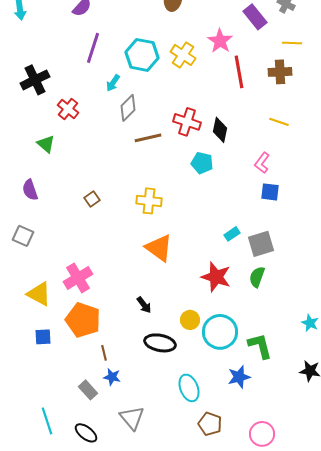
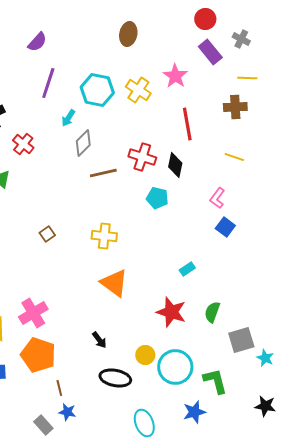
red line: (239, 72) -> (187, 124), moved
blue square: (270, 192) -> (225, 227), turned 30
gray square: (261, 244) -> (241, 340), moved

